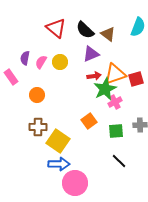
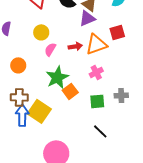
purple triangle: (91, 54) -> (87, 18), moved
pink semicircle: (41, 62) -> (50, 49), moved
red square: (136, 79) -> (117, 32), moved
green star: (105, 89) -> (57, 77), moved
blue arrow: (59, 164) -> (22, 115), moved, turned -90

